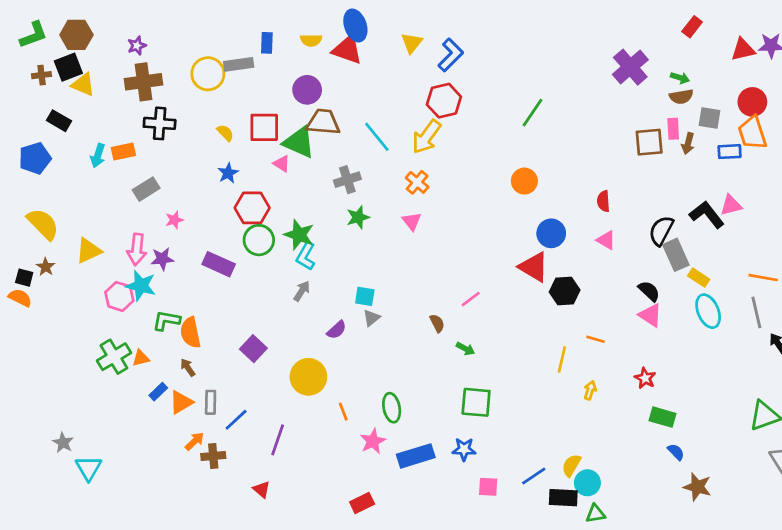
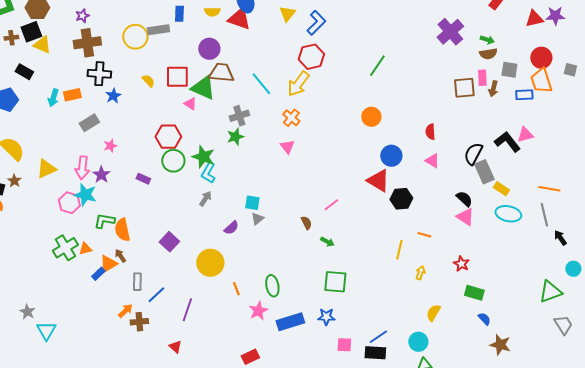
blue star: (228, 173) -> (113, 96), moved
green star: (358, 217) -> (235, 137), moved
purple star: (162, 259) -> (101, 175), turned -30
purple rectangle: (219, 264) -> (143, 179), size x0.6
cyan ellipse: (708, 311) -> (508, 214), turned -55
orange triangle: (181, 402) -> (108, 264), moved
yellow semicircle: (571, 465) -> (433, 313), moved
black rectangle: (563, 498) -> (375, 353), moved

